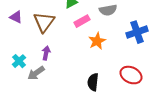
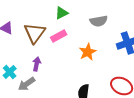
pink rectangle: (82, 21) -> (59, 36), moved

